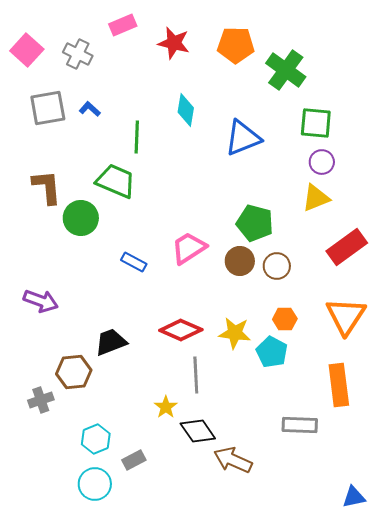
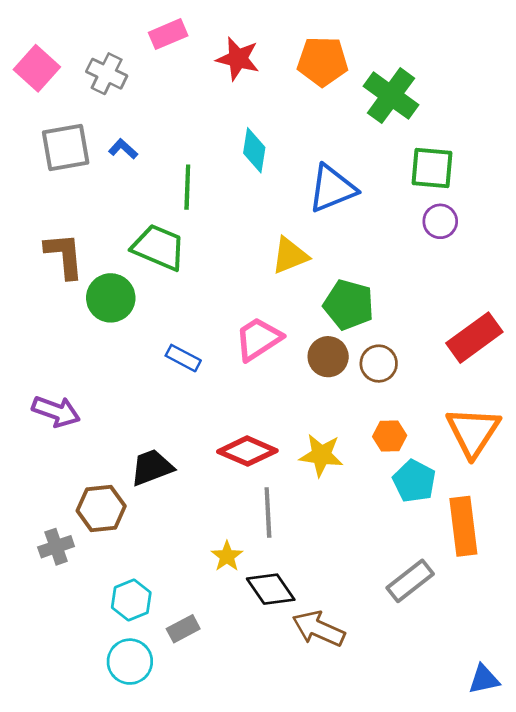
yellow triangle: (316, 198) -> (290, 256), moved
cyan pentagon: (272, 352) -> (414, 481), moved
gray rectangle: (300, 425) -> (410, 581), turned -40

